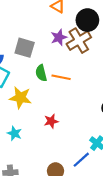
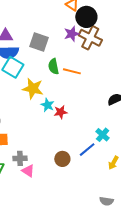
black circle: (87, 20) -> (86, 17), moved
brown cross: (79, 41) -> (90, 38), turned -35
cyan star: (14, 133) -> (47, 105), moved

